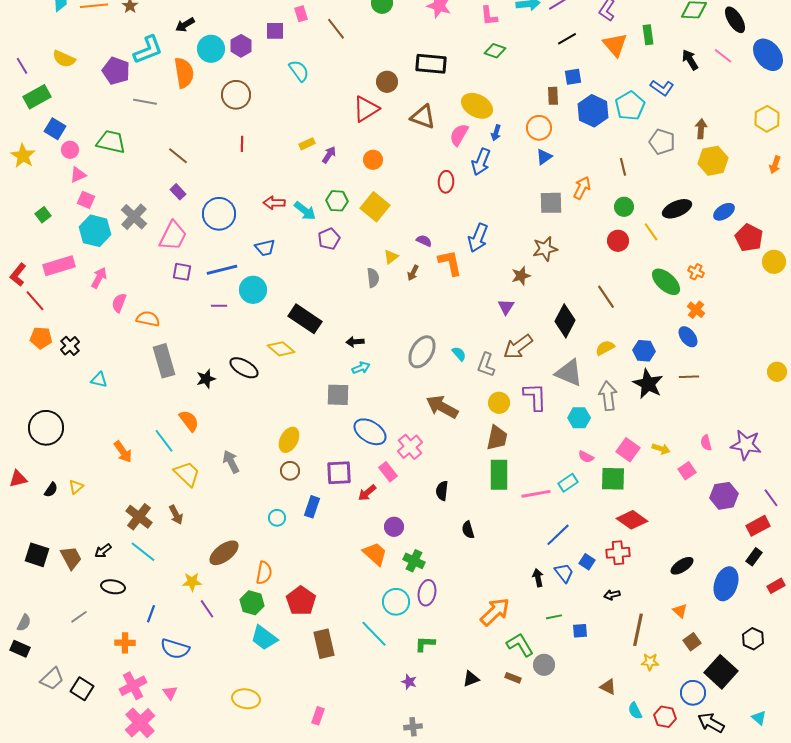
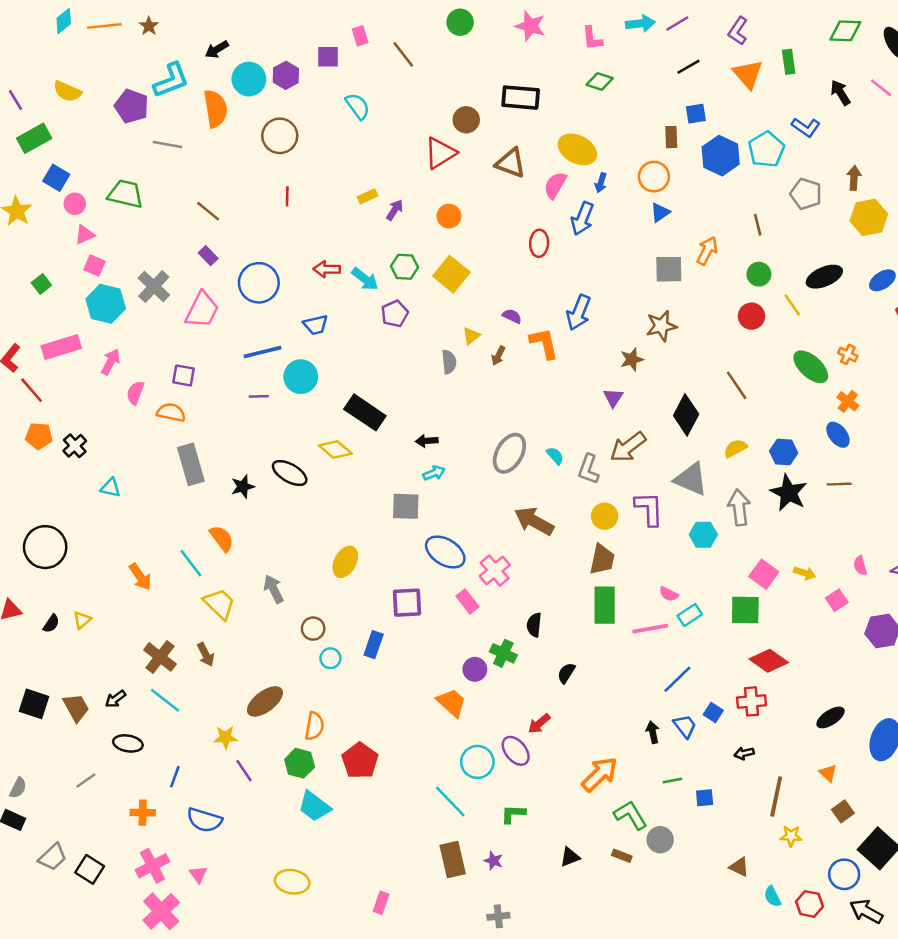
purple square: (182, 272) -> (183, 375), moved
pink semicircle: (586, 457) -> (669, 594), moved
brown circle: (290, 471) -> (313, 629), moved
red arrow: (367, 493) -> (539, 724), moved
black semicircle: (468, 530) -> (566, 673), turned 48
green cross: (414, 561) -> (503, 653), moved
purple ellipse: (427, 593) -> (516, 751), turned -50
brown rectangle: (324, 644) -> (453, 859), moved

